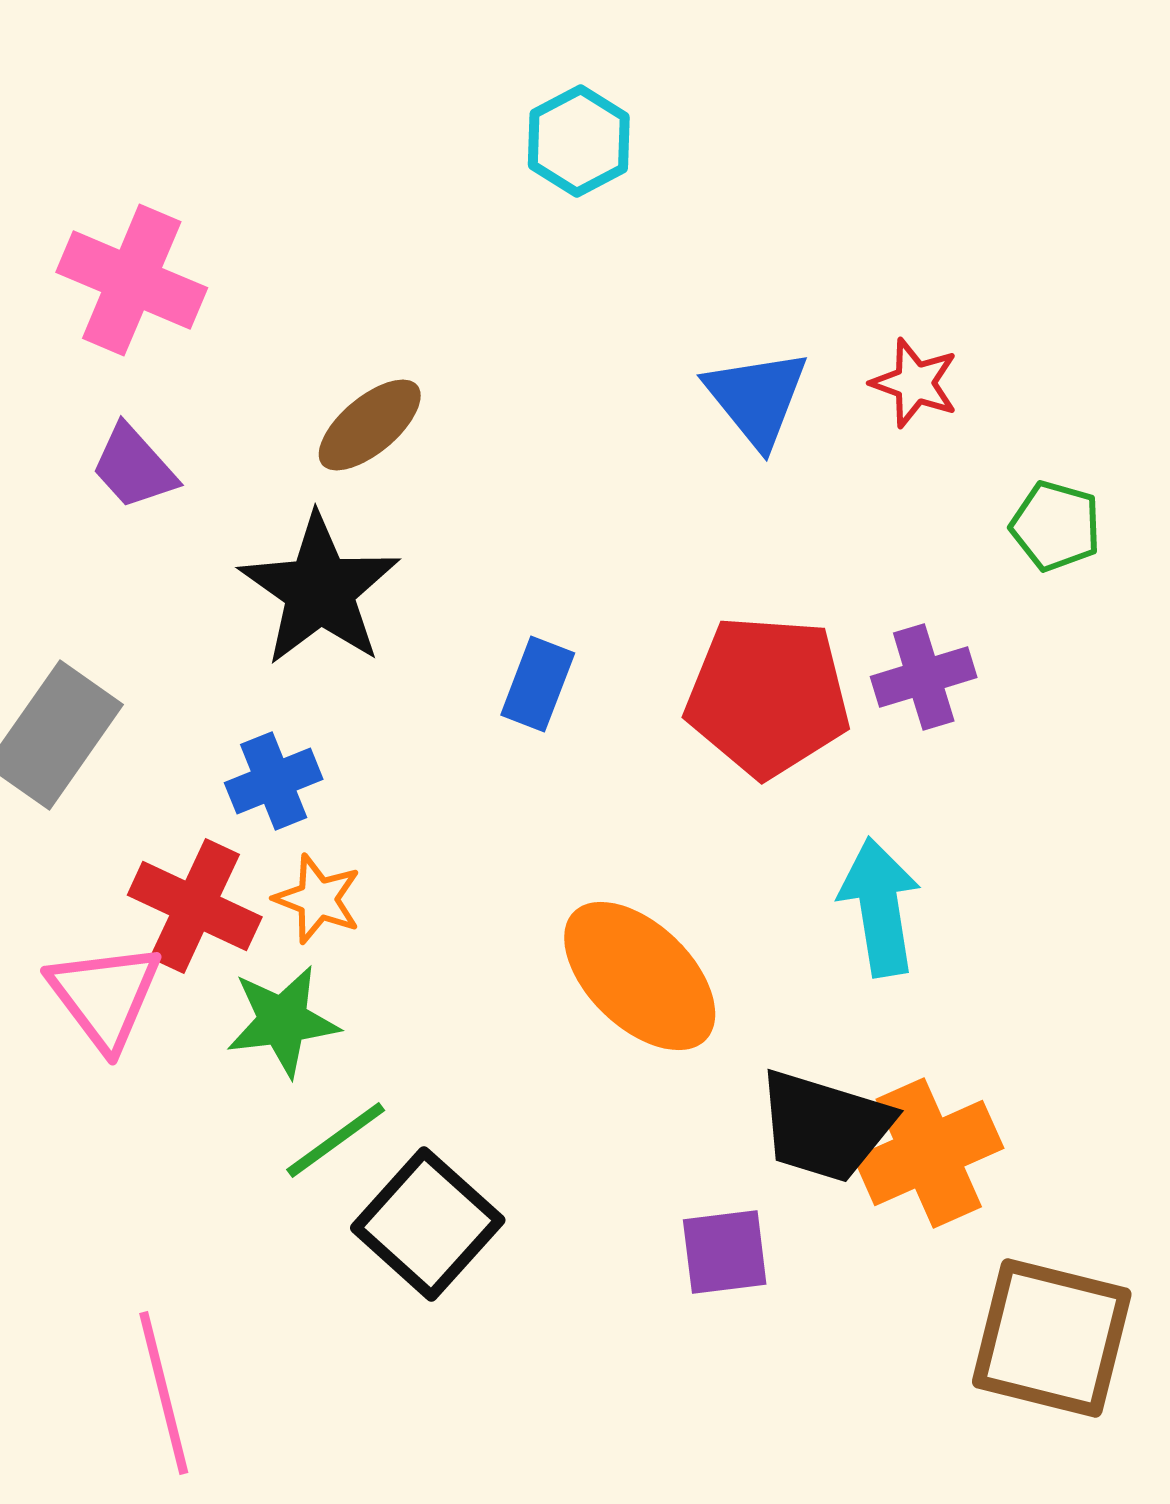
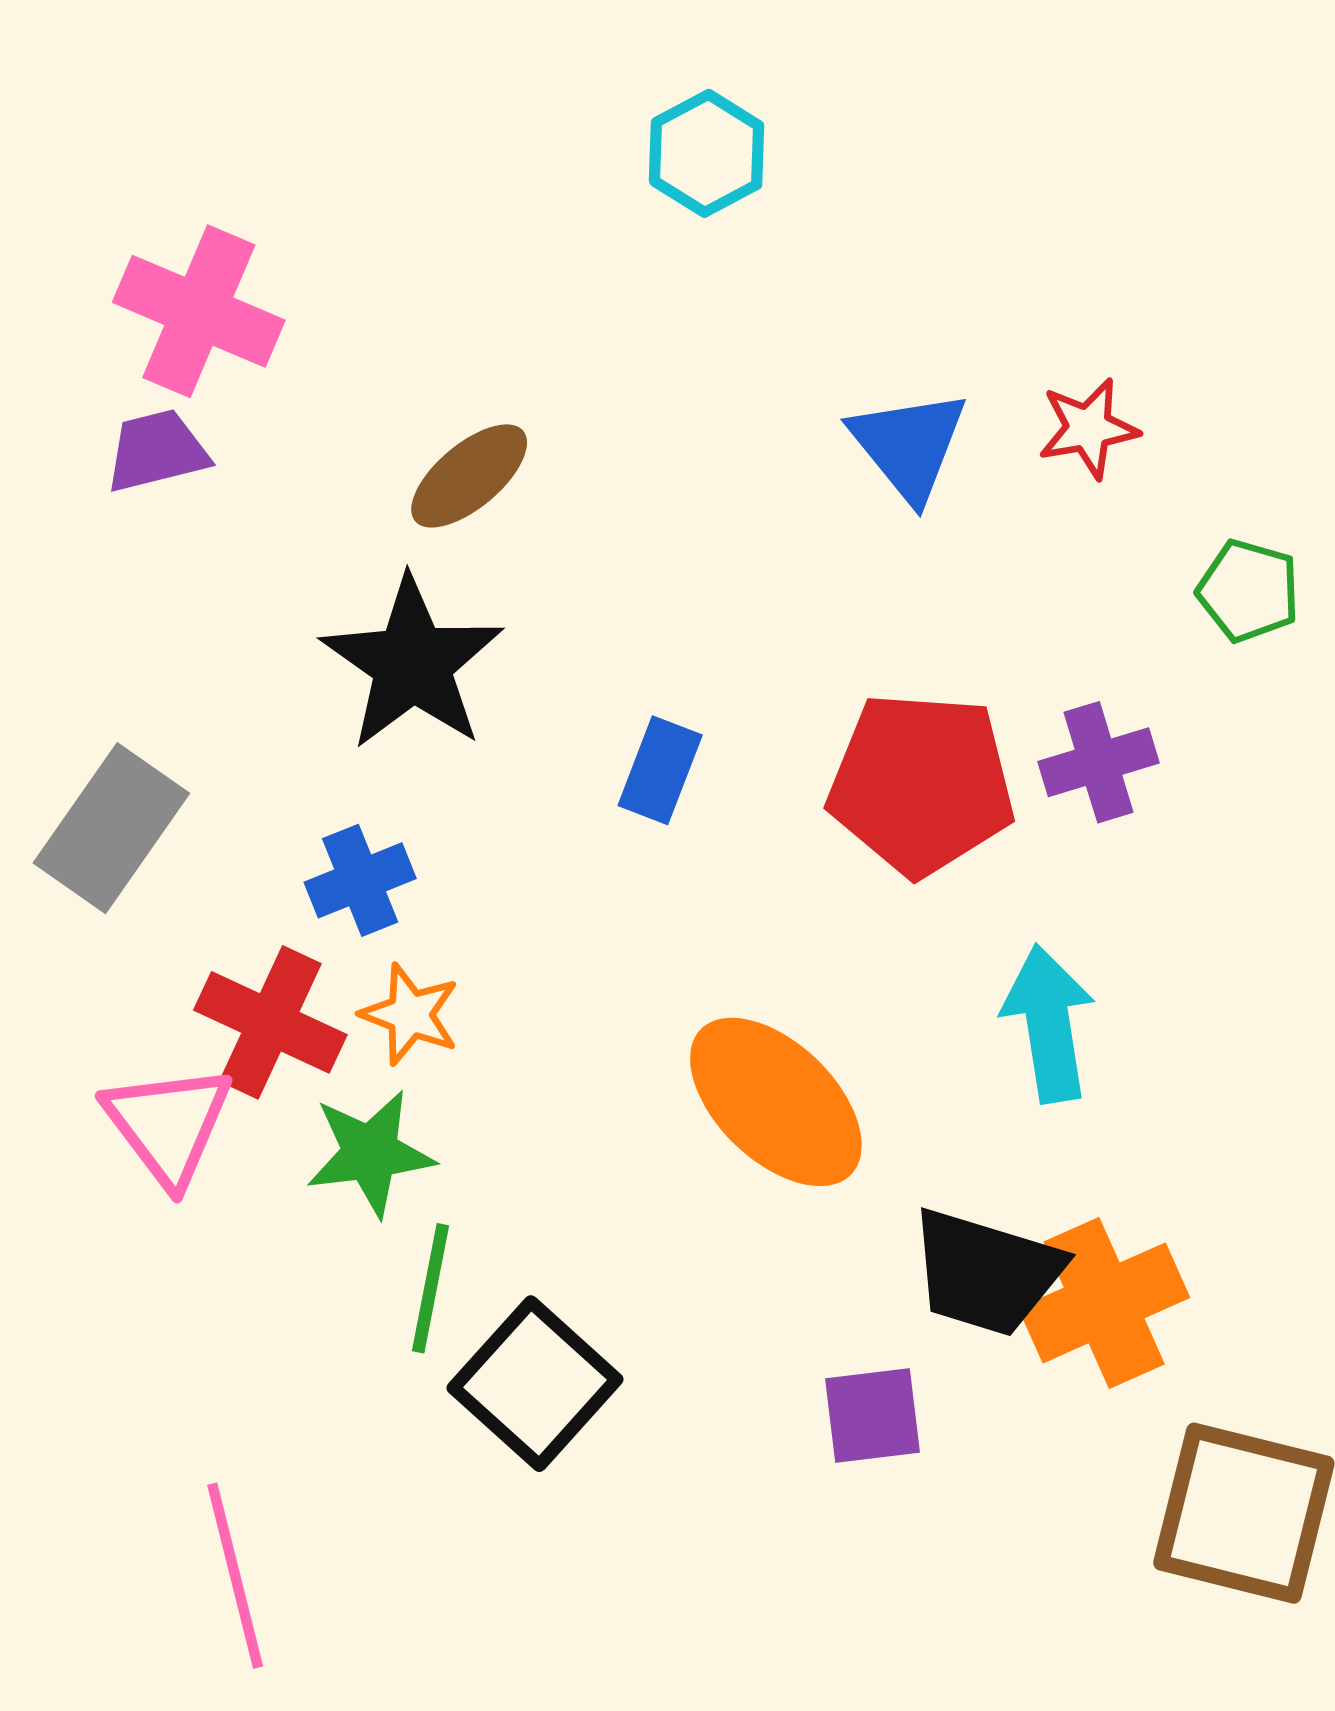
red star: (915, 383) -> (1088, 428), turned -30
purple trapezoid: (134, 467) -> (157, 451), moved, turned 118
green line: (336, 1140) -> (431, 1288), turned -43

